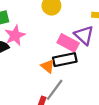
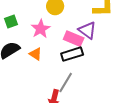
pink star: (15, 35) -> (41, 29), moved
orange triangle: (48, 66) -> (36, 54), moved

